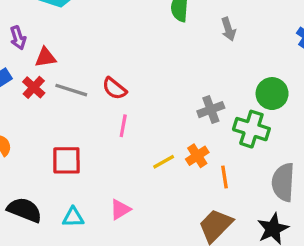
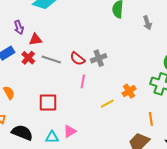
gray cross: (211, 110) -> (99, 58), moved
orange cross: (197, 156) -> (129, 91), moved
orange line: (224, 177) -> (151, 119), moved
pink triangle: (120, 209) -> (70, 131), moved

